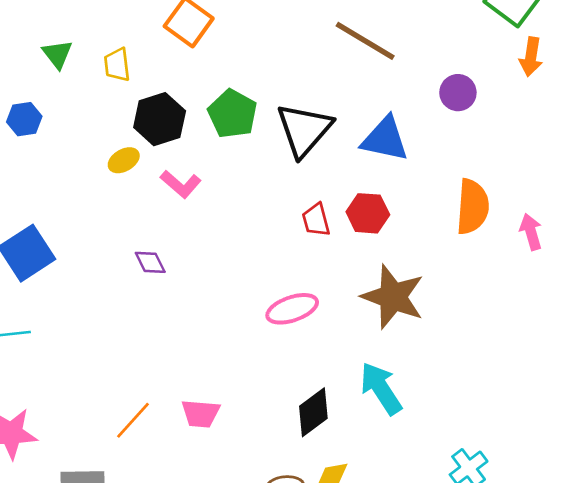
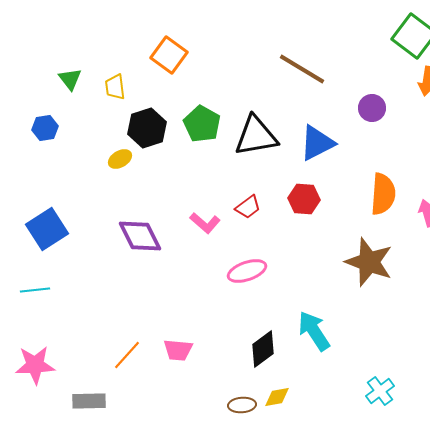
black triangle: (304, 130) -> (256, 136), turned 39
blue triangle: (385, 139) -> (317, 143), turned -39
pink L-shape: (181, 184) -> (205, 223), moved
red trapezoid: (316, 220) -> (248, 207), moved, turned -112
purple diamond: (150, 262) -> (140, 236), size x1.8
brown star: (393, 297) -> (369, 262), moved

